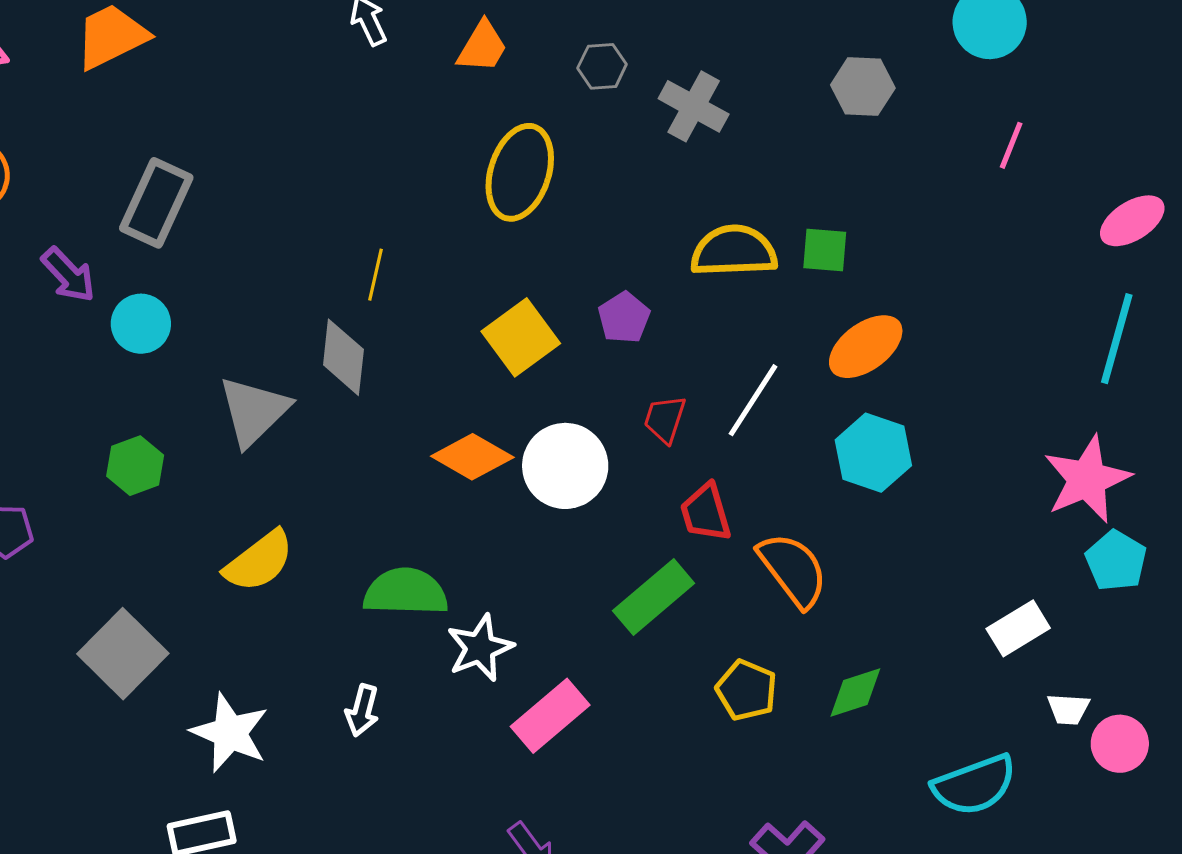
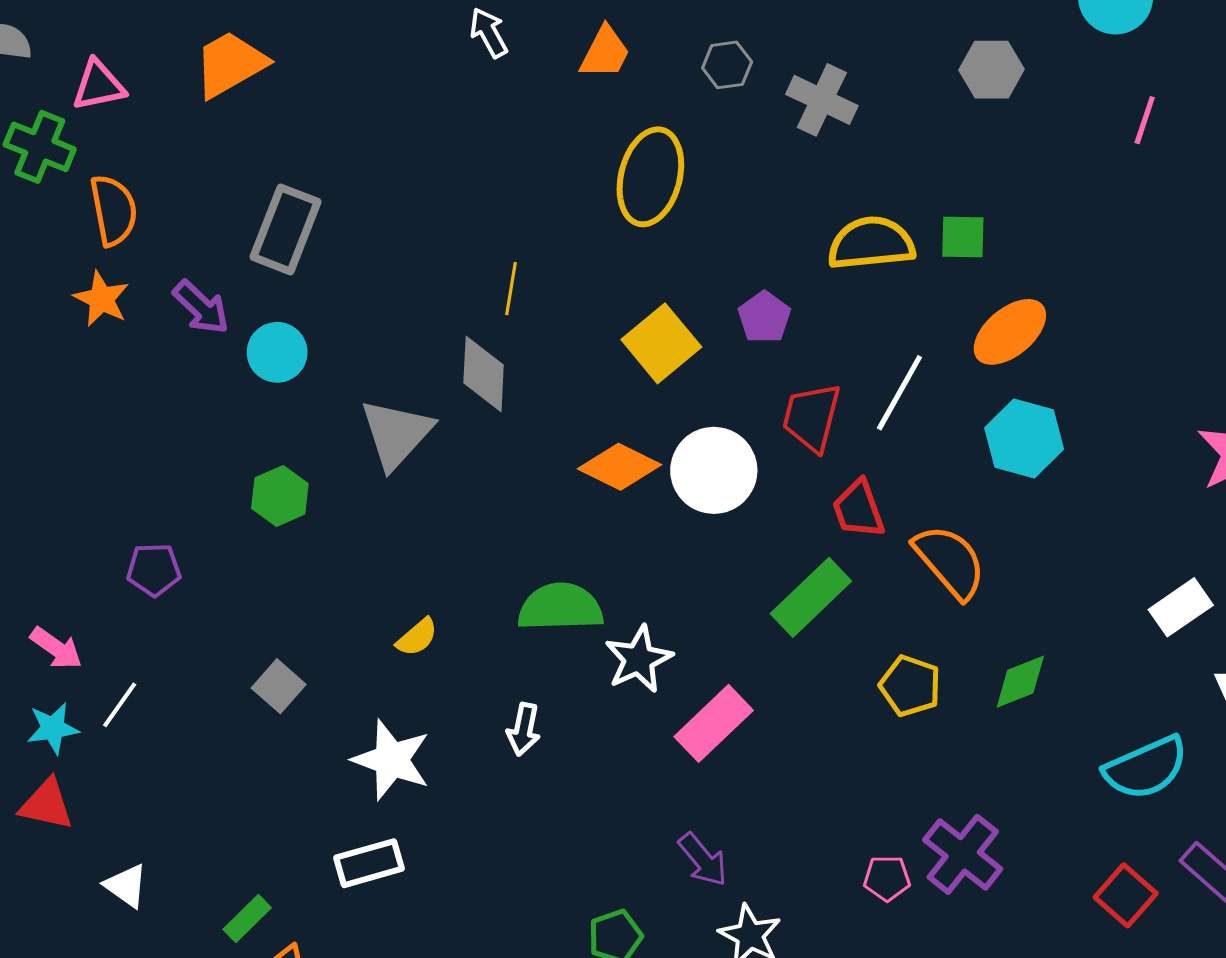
red trapezoid: (665, 419) -> (812, 417), size x1.4
yellow semicircle: (259, 561) -> (417, 637), moved, size x0.6
gray square: (123, 654) -> (279, 686), size x0.6

